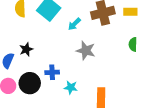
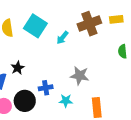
gray star: (86, 51) -> (80, 76), moved

